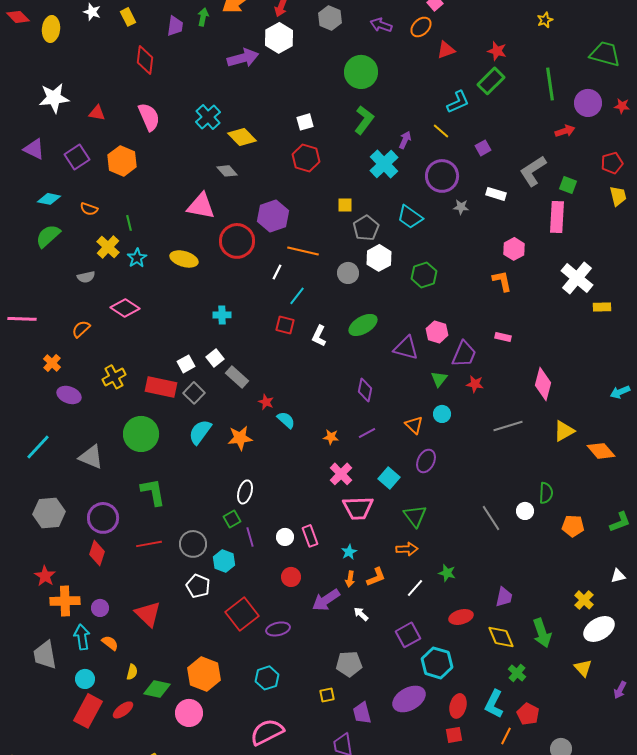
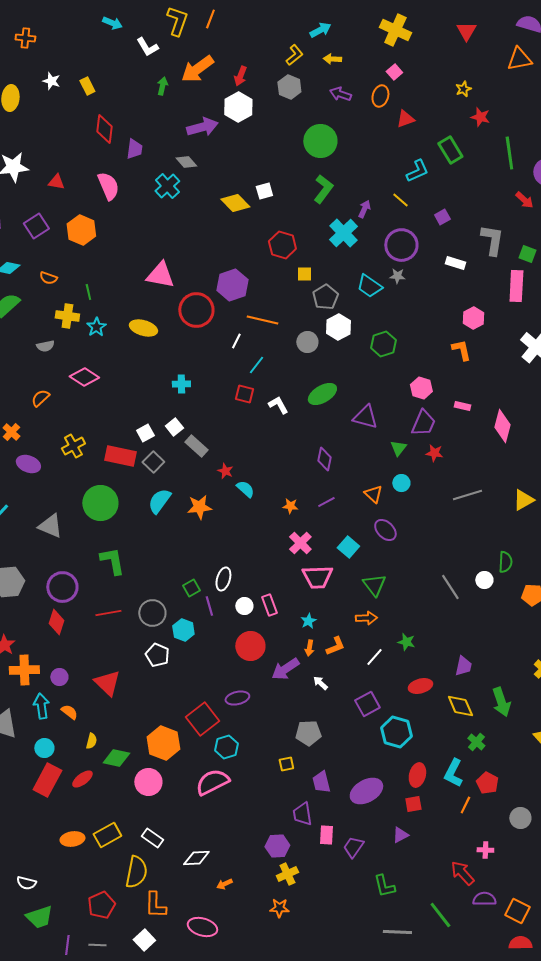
yellow star: (545, 20) -> (463, 89), moved
purple trapezoid: (175, 26) -> (134, 149), moved
orange ellipse: (421, 27) -> (380, 96), turned -30
red star: (497, 51) -> (480, 117), moved
green rectangle: (491, 81) -> (450, 150), turned -76
red arrow: (565, 131) -> (524, 200), turned 60
yellow diamond: (242, 137) -> (235, 203), moved
red hexagon: (306, 158) -> (282, 245), moved
gray diamond: (227, 171) -> (186, 162), moved
gray L-shape: (533, 171) -> (492, 240), turned 132
gray star: (461, 207) -> (397, 276), moved
yellow cross: (108, 247) -> (67, 316), turned -35
pink hexagon: (437, 332) -> (421, 388), moved
white L-shape: (319, 336) -> (278, 405), turned 125
pink diamond: (543, 384) -> (502, 426), moved
purple ellipse: (426, 461) -> (385, 530), turned -70
white ellipse: (245, 492) -> (223, 579), moved
red circle: (291, 577) -> (250, 646), size x1.5
red square: (242, 614) -> (202, 719), moved
purple ellipse: (409, 699) -> (366, 791), moved
pink semicircle: (267, 732) -> (212, 782), moved

